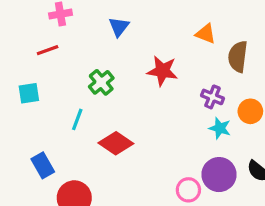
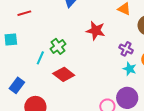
green cross: (101, 82) -> (58, 46), moved
blue rectangle: (43, 165) -> (17, 85), turned 63

